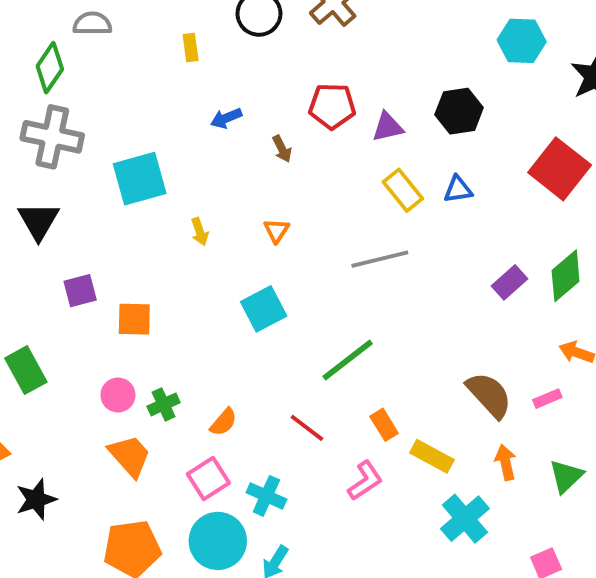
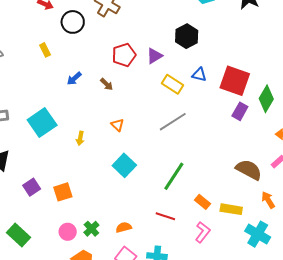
red square: (560, 169) -> (235, 81), moved
blue triangle: (458, 189) -> (199, 75), turned 42
yellow arrow: (200, 232) -> (80, 138), turned 48
orange semicircle: (223, 422) -> (124, 227), turned -126

